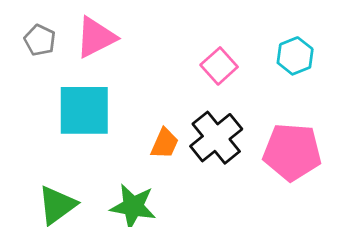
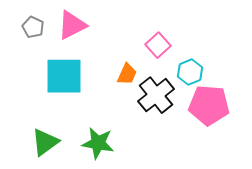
cyan hexagon: (295, 56) -> (190, 72), moved
orange trapezoid: (165, 143) -> (127, 74), moved

